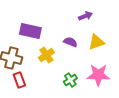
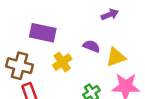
yellow triangle: (96, 42) -> (116, 57), moved

